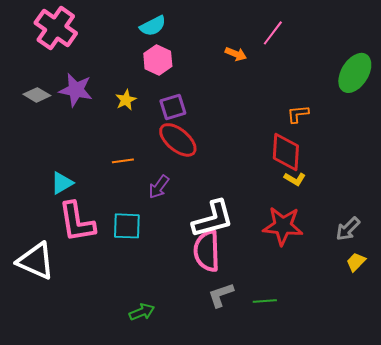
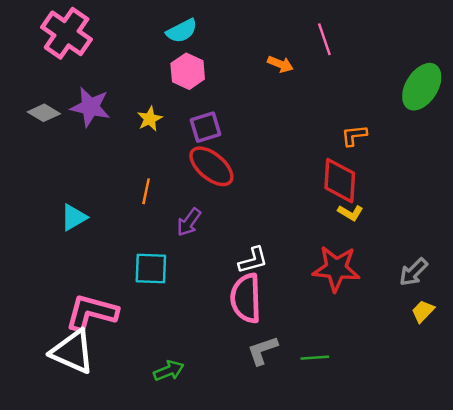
pink line: (273, 33) -> (324, 39), turned -56
orange line: (123, 161) -> (146, 191), turned -70
white L-shape: (213, 219) -> (253, 260), size x0.6
pink L-shape: (77, 222) -> (91, 312), moved, turned 114
white triangle: (36, 261) -> (72, 352), moved

